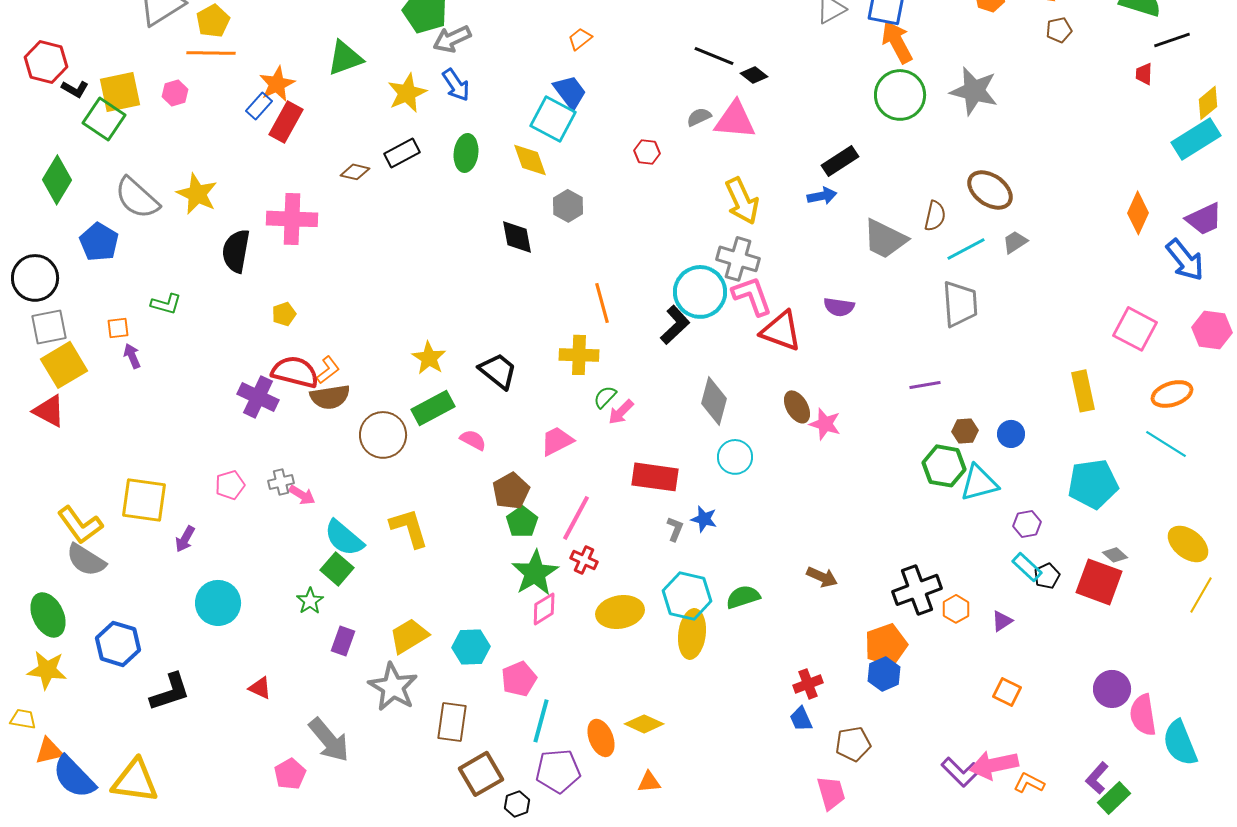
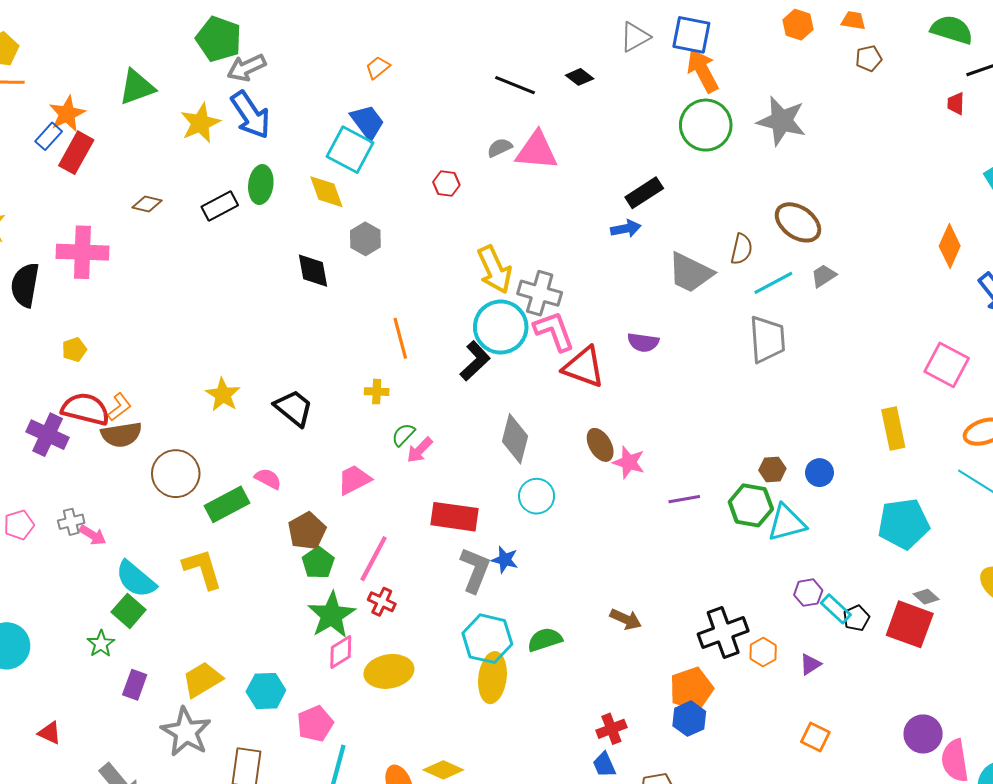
black diamond: (754, 75) -> (580, 77), moved
blue arrow: (456, 85) -> (251, 115), size x1.4
black rectangle: (402, 153) -> (220, 206), moved
yellow arrow: (742, 201) -> (495, 270), moved
yellow cross: (579, 355) -> (377, 392), size x0.6
purple line: (925, 385) -> (684, 499), moved
green rectangle: (433, 408) -> (227, 504), moved
purple hexagon: (1027, 524) -> (808, 593), moved
gray L-shape: (675, 529) -> (475, 570), size x1.8
yellow ellipse: (620, 612) -> (389, 671), moved

